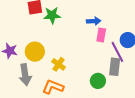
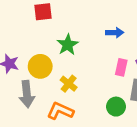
green star: (52, 15) -> (68, 45), moved, turned -30
pink rectangle: (101, 35) -> (121, 67), moved

